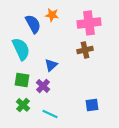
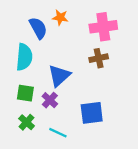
cyan semicircle: (21, 49) -> (24, 57), turned 30
blue triangle: (51, 65) -> (59, 76), size x1.5
blue square: (92, 105) -> (92, 113), moved, size x1.5

